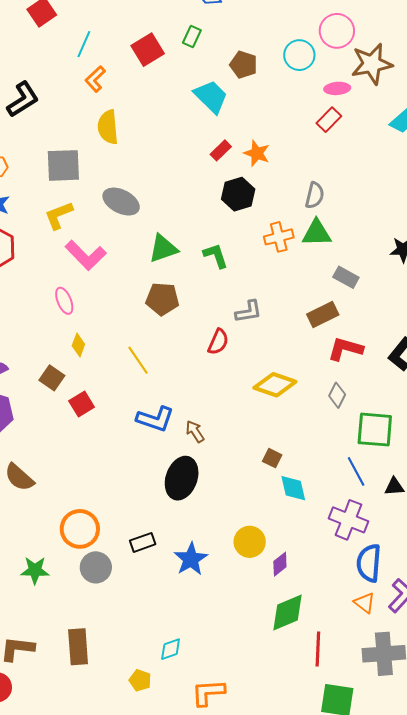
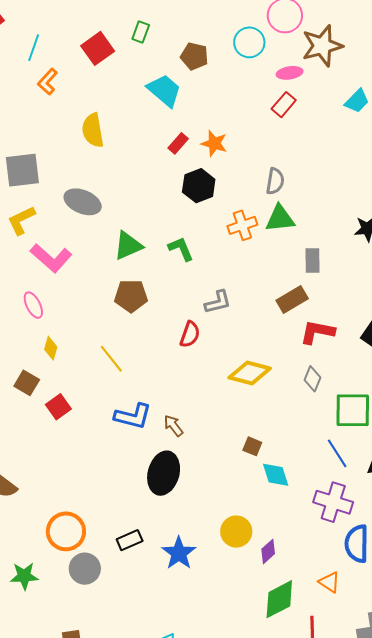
yellow semicircle: (108, 127) -> (93, 130), moved
gray rectangle: (346, 277) -> (312, 261), turned 65
orange triangle: (365, 603) -> (329, 582), moved

